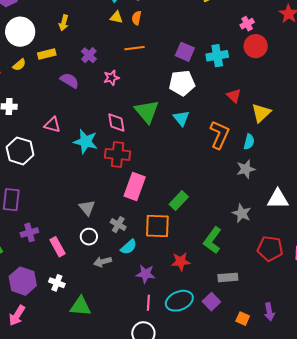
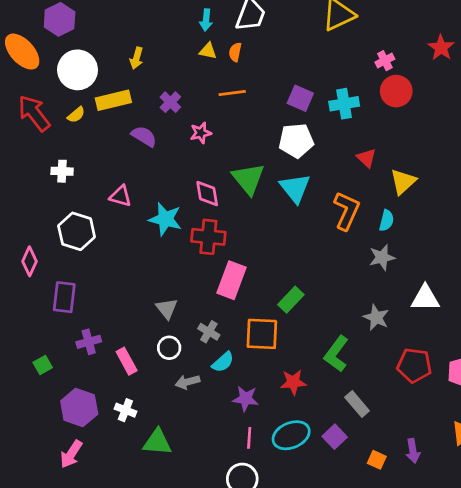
yellow rectangle: (47, 54) -> (113, 100), size x1.4
cyan triangle: (181, 118) -> (295, 188), size x1.4
gray rectangle: (228, 277) -> (357, 404), turned 54

